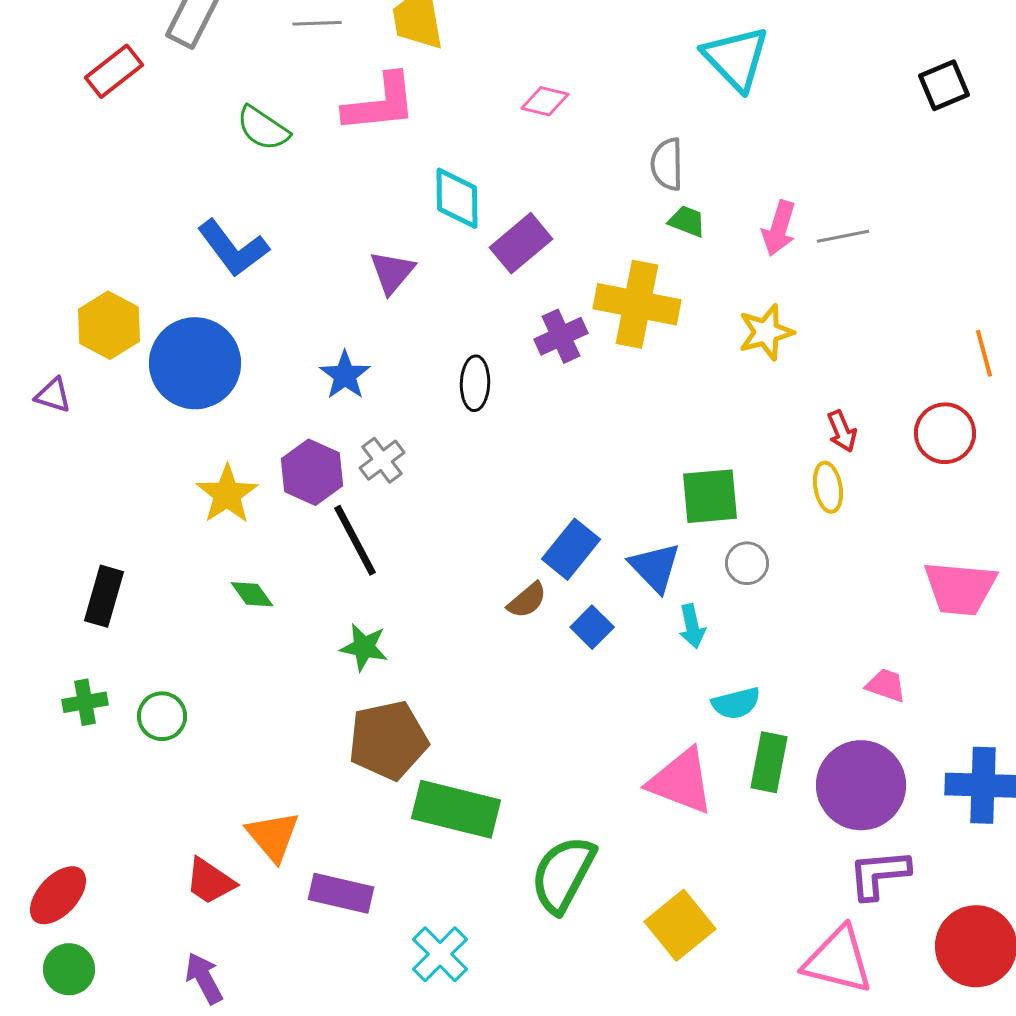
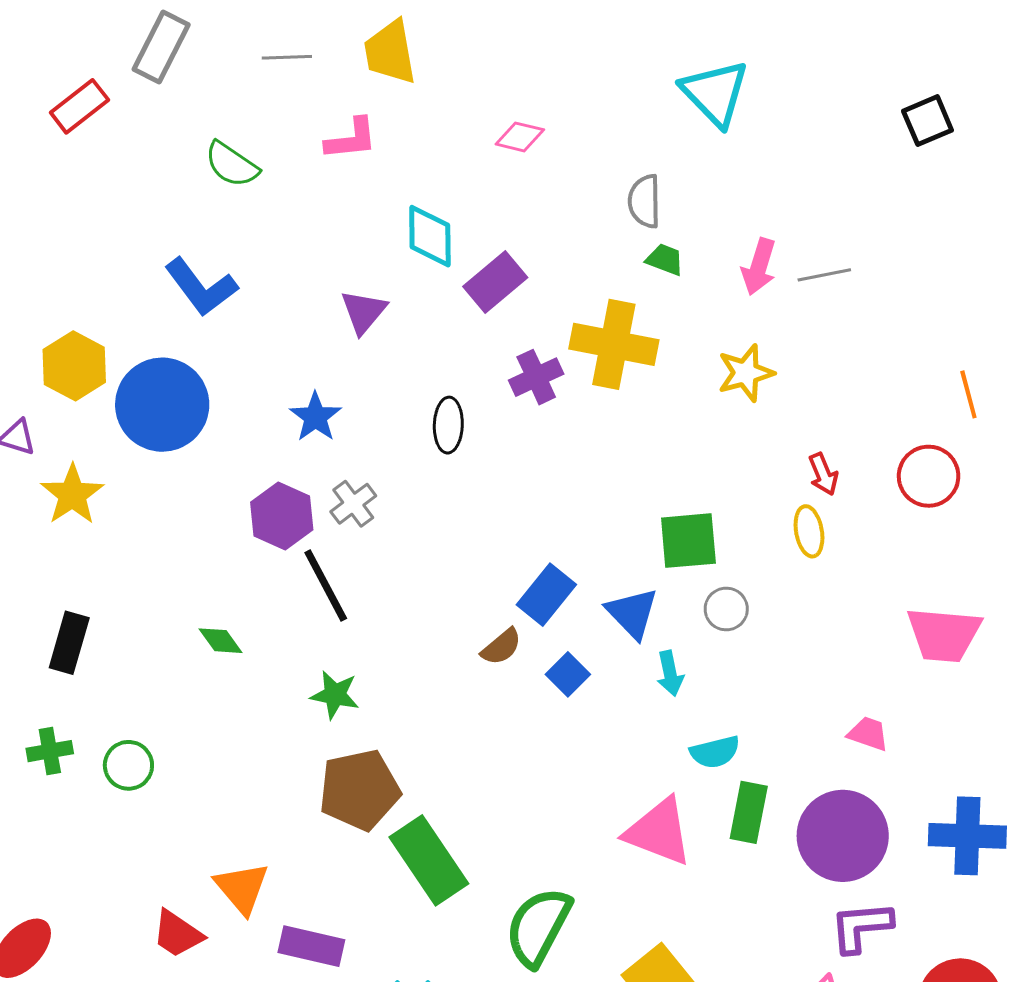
pink L-shape: (380, 103) -> (351, 139), size x0.7
yellow star: (227, 494) -> (72, 495), moved
green rectangle: (456, 809) -> (429, 860), turned 42

